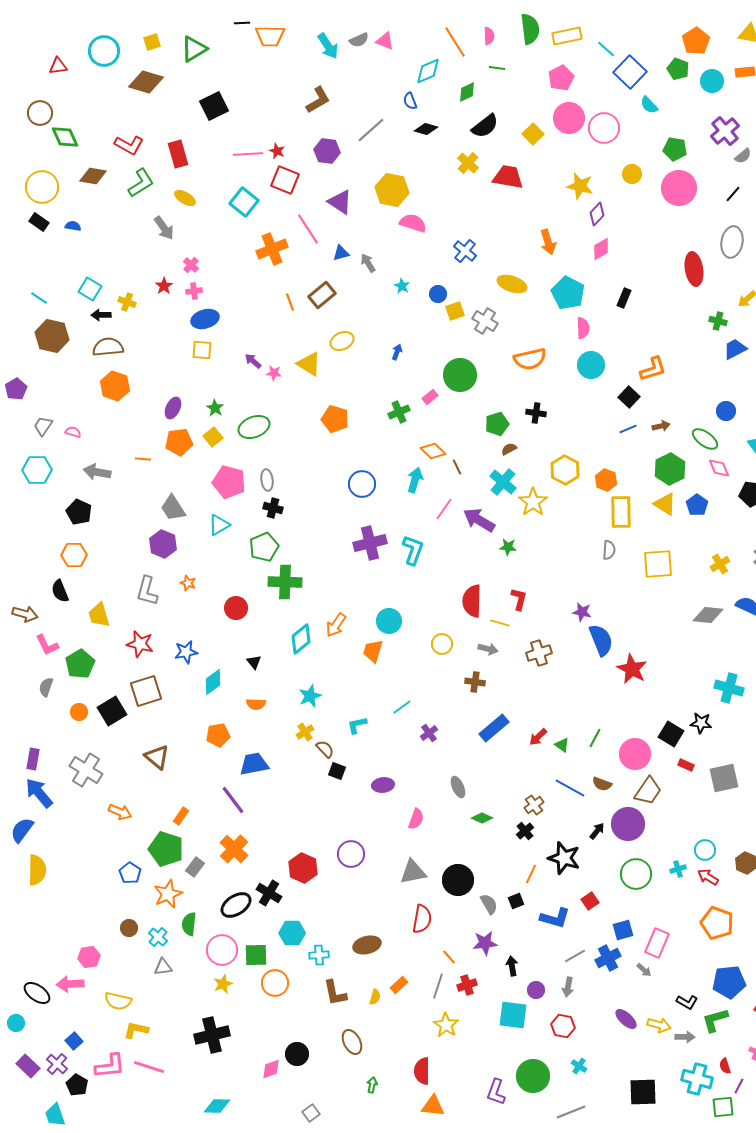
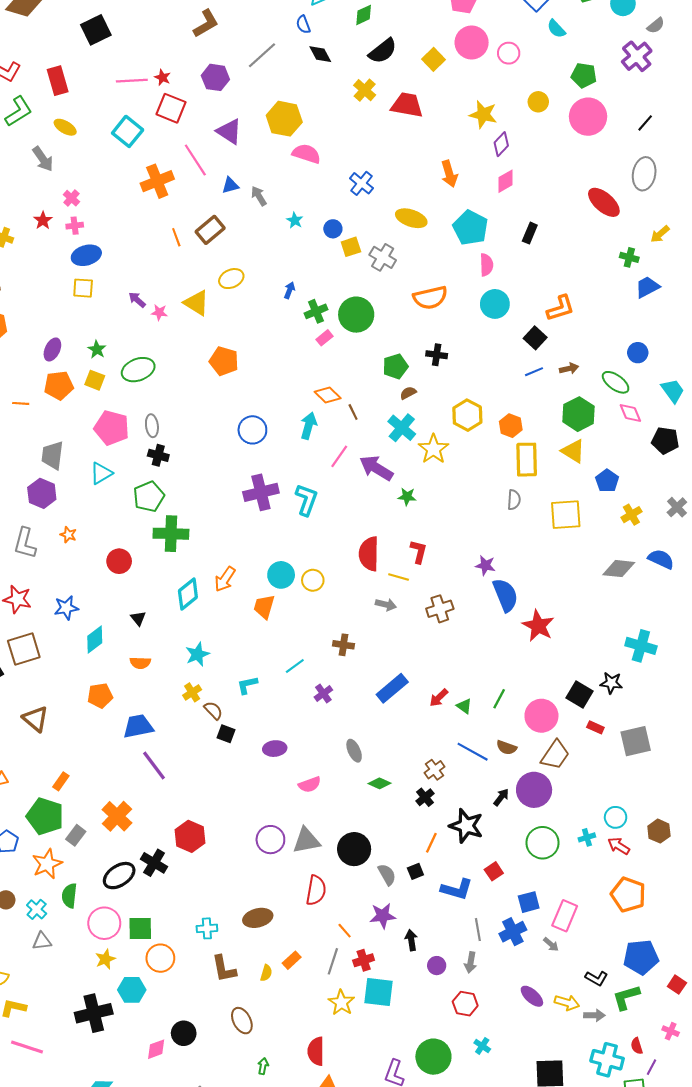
pink circle: (604, 128) -> (509, 53), size x0.7
black diamond: (426, 129) -> (320, 54), turned 45
gray semicircle: (743, 156) -> (656, 26), moved
red ellipse: (694, 269) -> (604, 202), turned -40
green cross: (399, 412) -> (316, 311), moved
yellow square: (213, 437) -> (95, 380), turned -30
blue pentagon: (697, 505) -> (607, 481), moved
gray trapezoid: (173, 508) -> (52, 455), turned 40
yellow circle: (442, 644) -> (313, 580), moved
brown cross: (475, 682) -> (344, 645), moved
purple line: (233, 800) -> (154, 765), moved
pink semicircle: (416, 819) -> (310, 785), turned 50
purple circle: (351, 854) -> (270, 840), moved
cyan hexagon: (292, 933) -> (132, 990), moved
gray line: (575, 956) -> (478, 930), turned -70
cyan square: (513, 1015) -> (378, 992), moved

